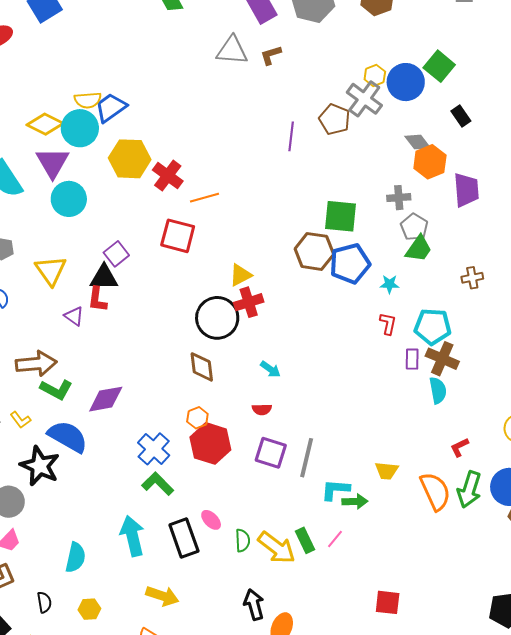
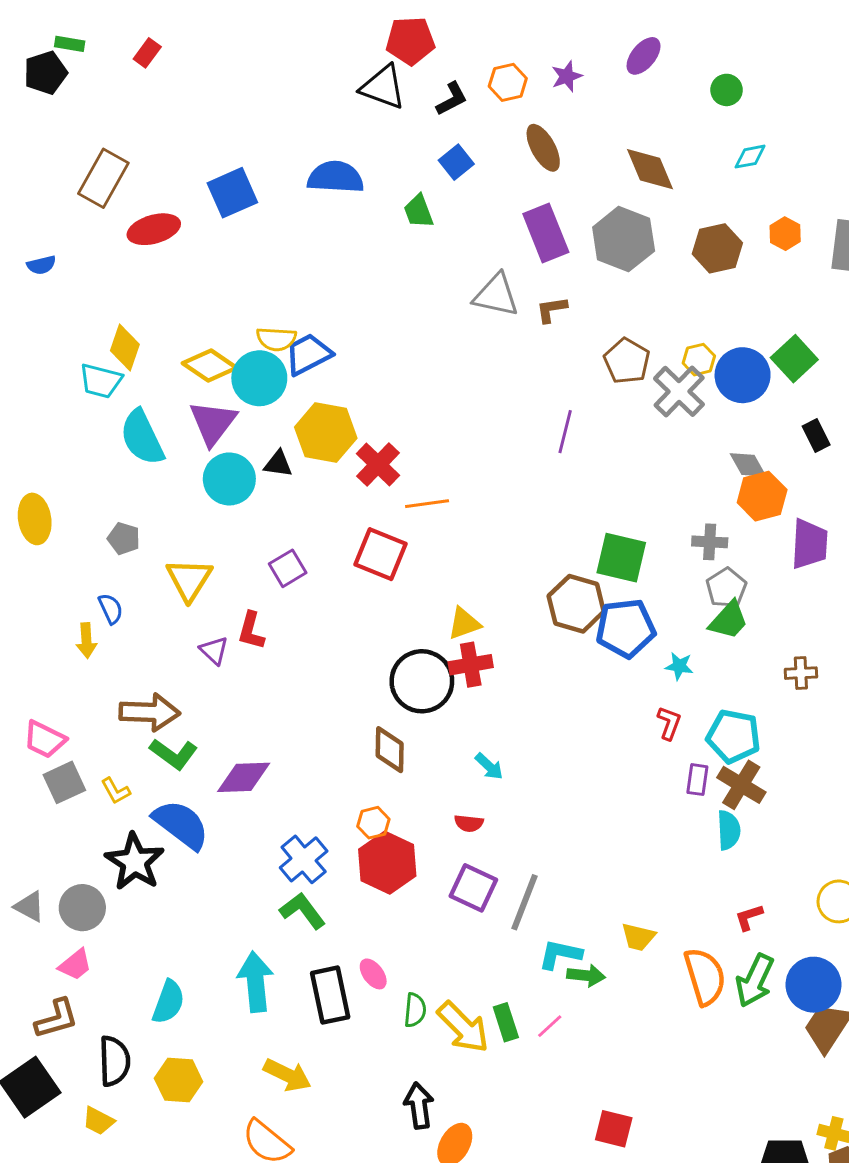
brown pentagon: (334, 119) -> (627, 361), moved
black triangle: (104, 277) -> (278, 464), moved, size x0.7
black semicircle: (44, 602) -> (114, 1061), size x1.6
yellow hexagon: (89, 609) -> (179, 1080), size x1.4

